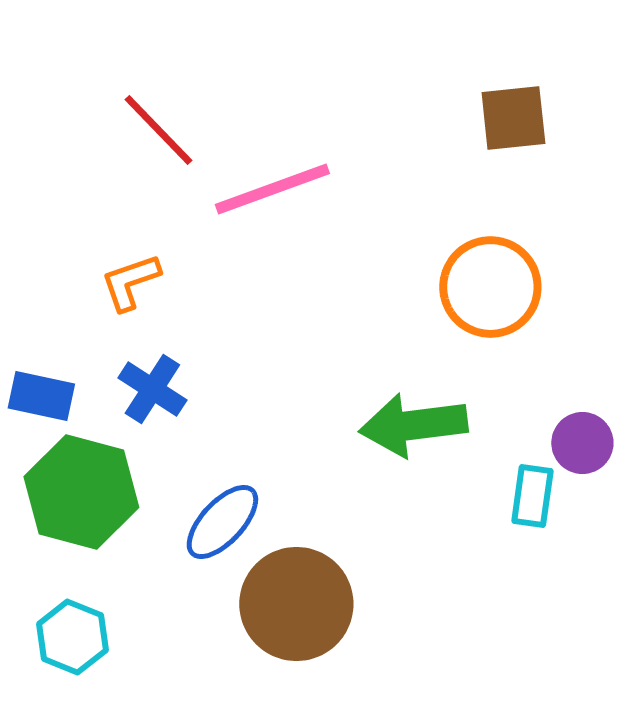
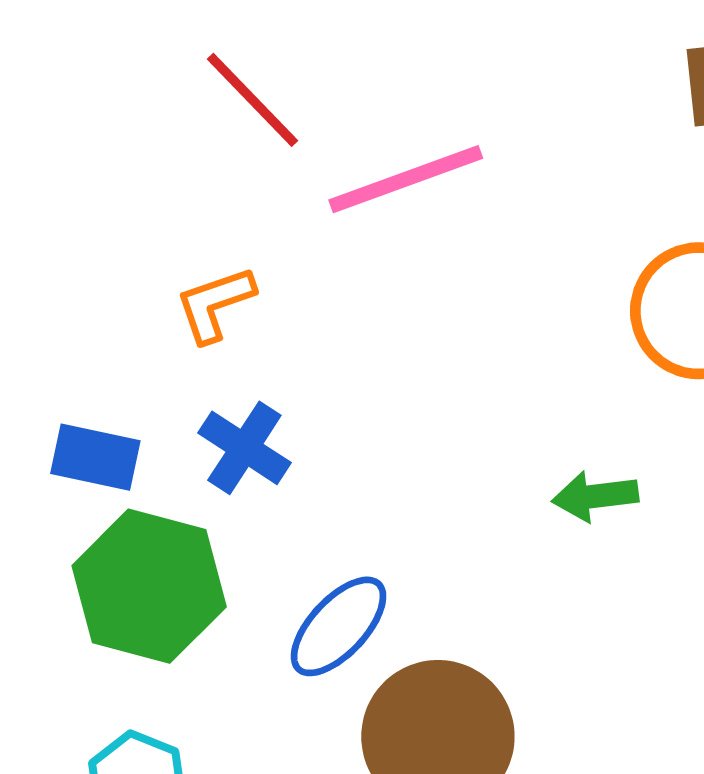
green arrow: (413, 425) -> (595, 496), size x0.6

